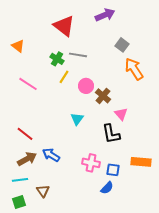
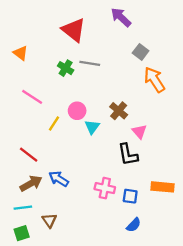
purple arrow: (105, 15) -> (121, 17), turned -114
yellow line: (64, 77) -> (54, 123), moved
pink circle: (86, 86) -> (77, 111), moved
cyan triangle: (77, 119) -> (92, 127), moved
blue semicircle: (107, 188) -> (134, 225), moved

